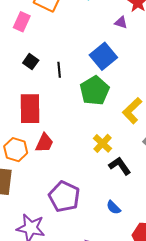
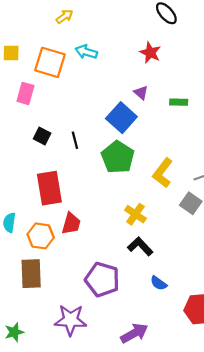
purple triangle: (121, 22) -> (141, 93), moved, turned 32
black L-shape: (120, 166) -> (140, 246), moved

